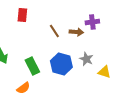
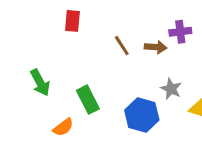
blue hexagon: (61, 64) -> (142, 115), moved
orange semicircle: (23, 88) -> (63, 127), moved

